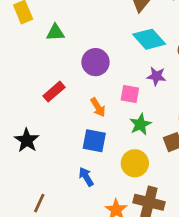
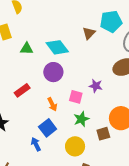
cyan diamond: (149, 39) -> (57, 47), moved
blue square: (94, 141) -> (48, 128), turned 36
blue arrow: (86, 177) -> (36, 144), moved

